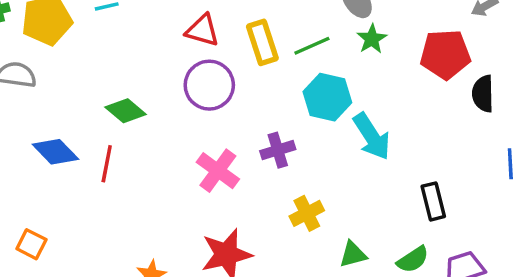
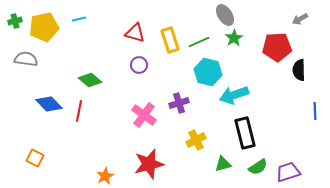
purple circle: (209, 85) -> (139, 65), size x0.6
cyan arrow: (372, 136) -> (234, 95), turned 104
black rectangle: (433, 201) -> (245, 133), moved, size x1.4

